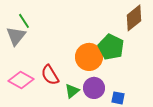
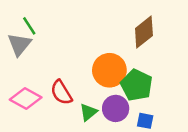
brown diamond: (134, 18) -> (144, 32), moved
green pentagon: (111, 47) -> (137, 85), moved

